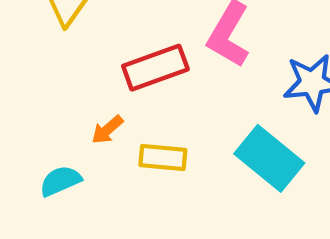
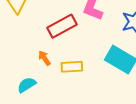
orange arrow: (107, 130) -> (44, 58), turned 105

